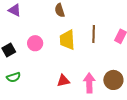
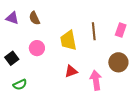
brown semicircle: (60, 10) -> (34, 18), moved
brown circle: (113, 80) -> (118, 62), moved
red triangle: (63, 81) -> (71, 71), moved

